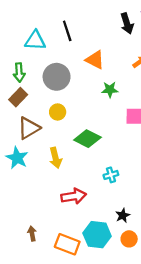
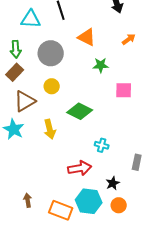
cyan cross: (111, 175) -> (102, 145), turned 32
red arrow: (74, 196) -> (80, 168), moved

